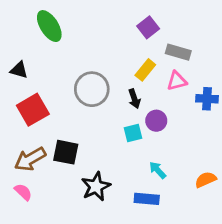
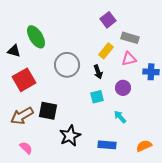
green ellipse: (49, 26) -> (36, 37), moved
purple circle: (156, 121) -> (123, 88), moved
cyan arrow: (158, 170) -> (120, 117), moved
orange semicircle: (206, 180) -> (144, 146), moved
pink semicircle: (23, 192) -> (26, 148), moved

